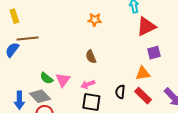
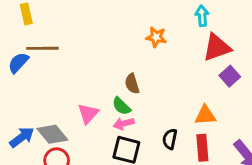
orange star: (95, 20) -> (156, 37), moved
purple square: (154, 53) -> (230, 76), moved, turned -32
green semicircle: (47, 78) -> (121, 106), moved
red rectangle: (143, 96) -> (202, 148), turned 36
blue arrow: (19, 100) -> (22, 137), turned -132

